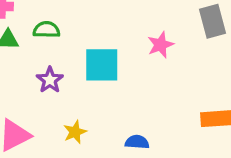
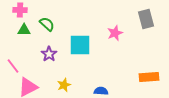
green semicircle: (46, 30) -> (47, 24), turned 42

